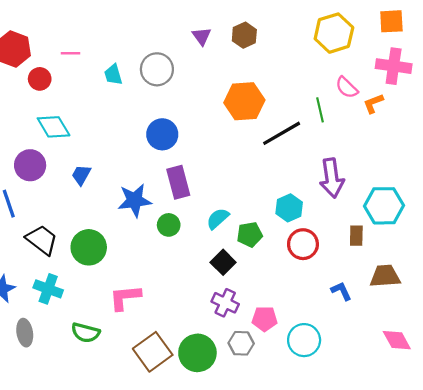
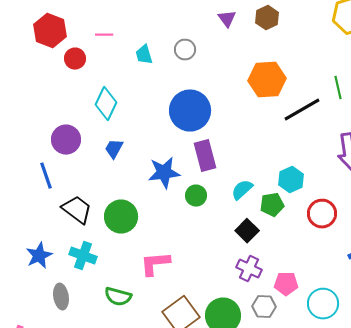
gray circle: (157, 69) -> (185, 50), size x0.7
cyan diamond: (54, 127) -> (106, 104), moved, turned 56
blue circle: (162, 134) -> (190, 111), size x1.4
cyan hexagon: (289, 208) -> (291, 180), moved

